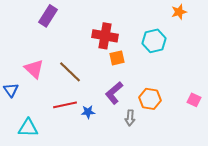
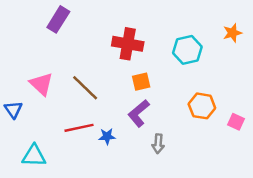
orange star: (179, 12) -> (232, 33), moved
orange square: (117, 58) -> (141, 82), moved
orange hexagon: (150, 99) -> (202, 106), moved

